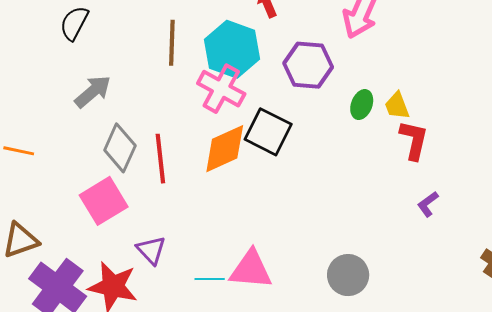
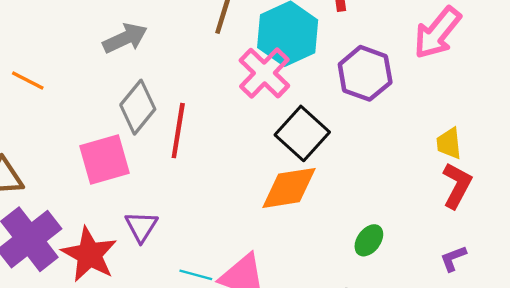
green ellipse: (362, 105) -> (369, 240), moved
orange diamond: (225, 149) -> (289, 188), moved

